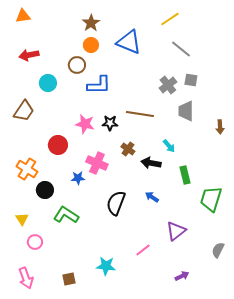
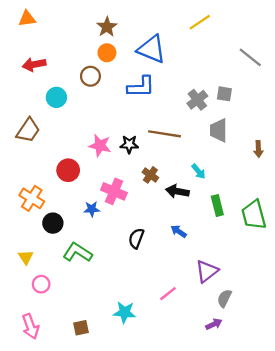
gray line: (181, 49) -> (250, 57), moved
blue L-shape: (99, 85) -> (141, 87), moved
green trapezoid: (211, 199) -> (254, 215), moved, turned -32
black semicircle: (116, 203) -> (136, 238), size x0.7
gray semicircle: (218, 250) -> (224, 298), moved

